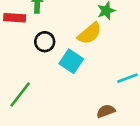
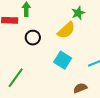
cyan square: (71, 61) -> (63, 60), moved

